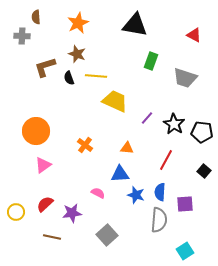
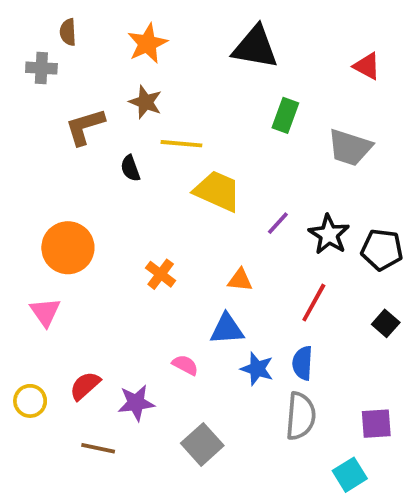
black semicircle: (69, 78) -> (130, 168), moved
pink triangle: (43, 165) -> (45, 312), moved, turned -30
purple square: (185, 204) -> (376, 424), moved

